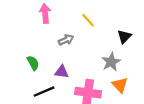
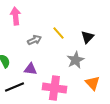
yellow line: (88, 20) -> (58, 33), moved
orange triangle: (120, 85) -> (92, 83), moved

